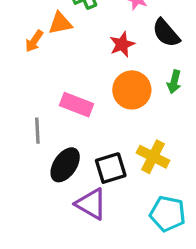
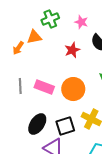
orange circle: (132, 90) -> (73, 89), moved
gray line: (37, 131) -> (20, 86), moved

